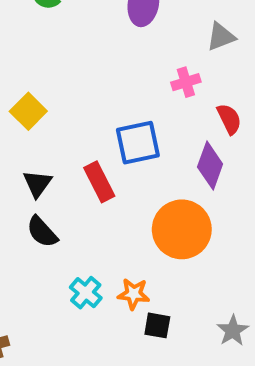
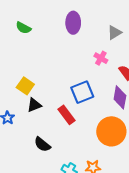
pink cross: (186, 82) -> (101, 58), turned -32
black triangle: (37, 184) -> (34, 105), moved, turned 42

